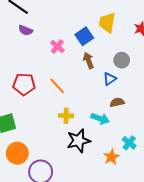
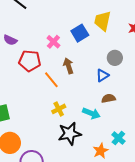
purple semicircle: (25, 30) -> (10, 40), moved
brown arrow: (88, 60) -> (68, 66), moved
red pentagon: (24, 84) -> (30, 61), moved
yellow cross: (66, 116) -> (59, 109), turned -32

